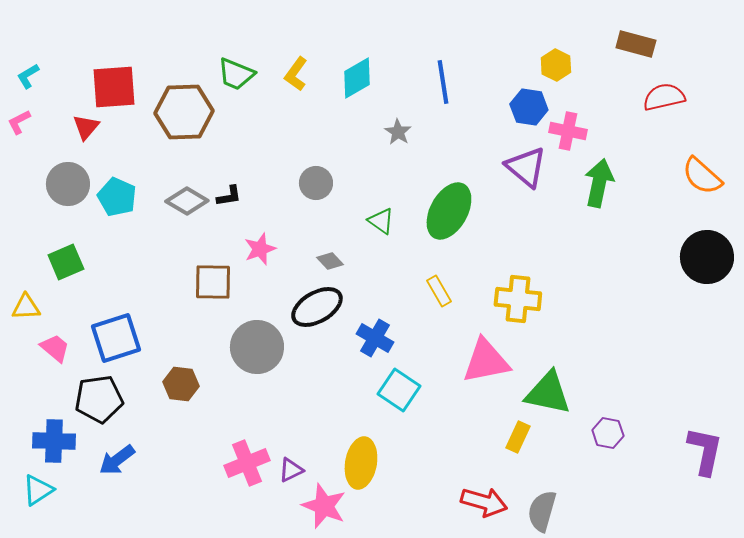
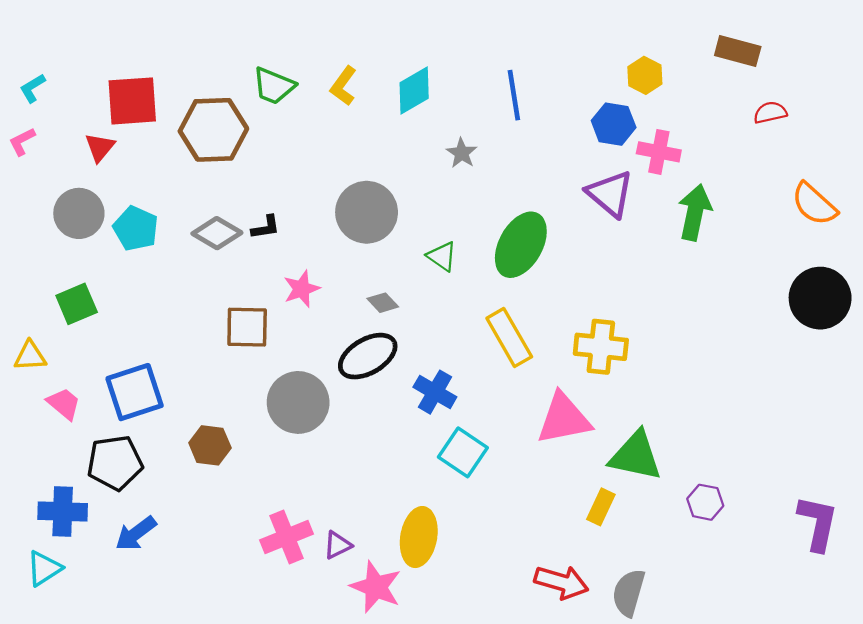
red semicircle: (664, 97) -> (770, 112), size x0.7
gray circle: (316, 183) -> (367, 212), size x1.6
yellow rectangle: (439, 291) -> (509, 338), size x1.6

